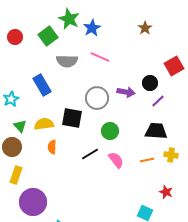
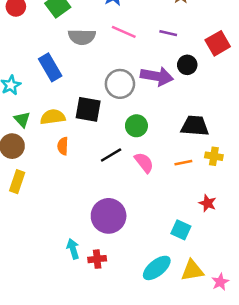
purple arrow: (126, 92) -> (157, 76), size x1.4
purple line: (158, 101) -> (168, 33), moved, turned 56
purple circle: (33, 202) -> (109, 216), moved

